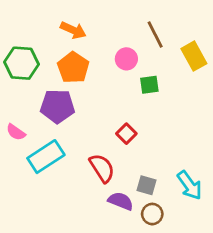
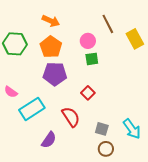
green square: (149, 85) -> (92, 59), moved
purple pentagon: (57, 106) -> (55, 74), moved
purple semicircle: (121, 201) -> (49, 140), moved, turned 102

